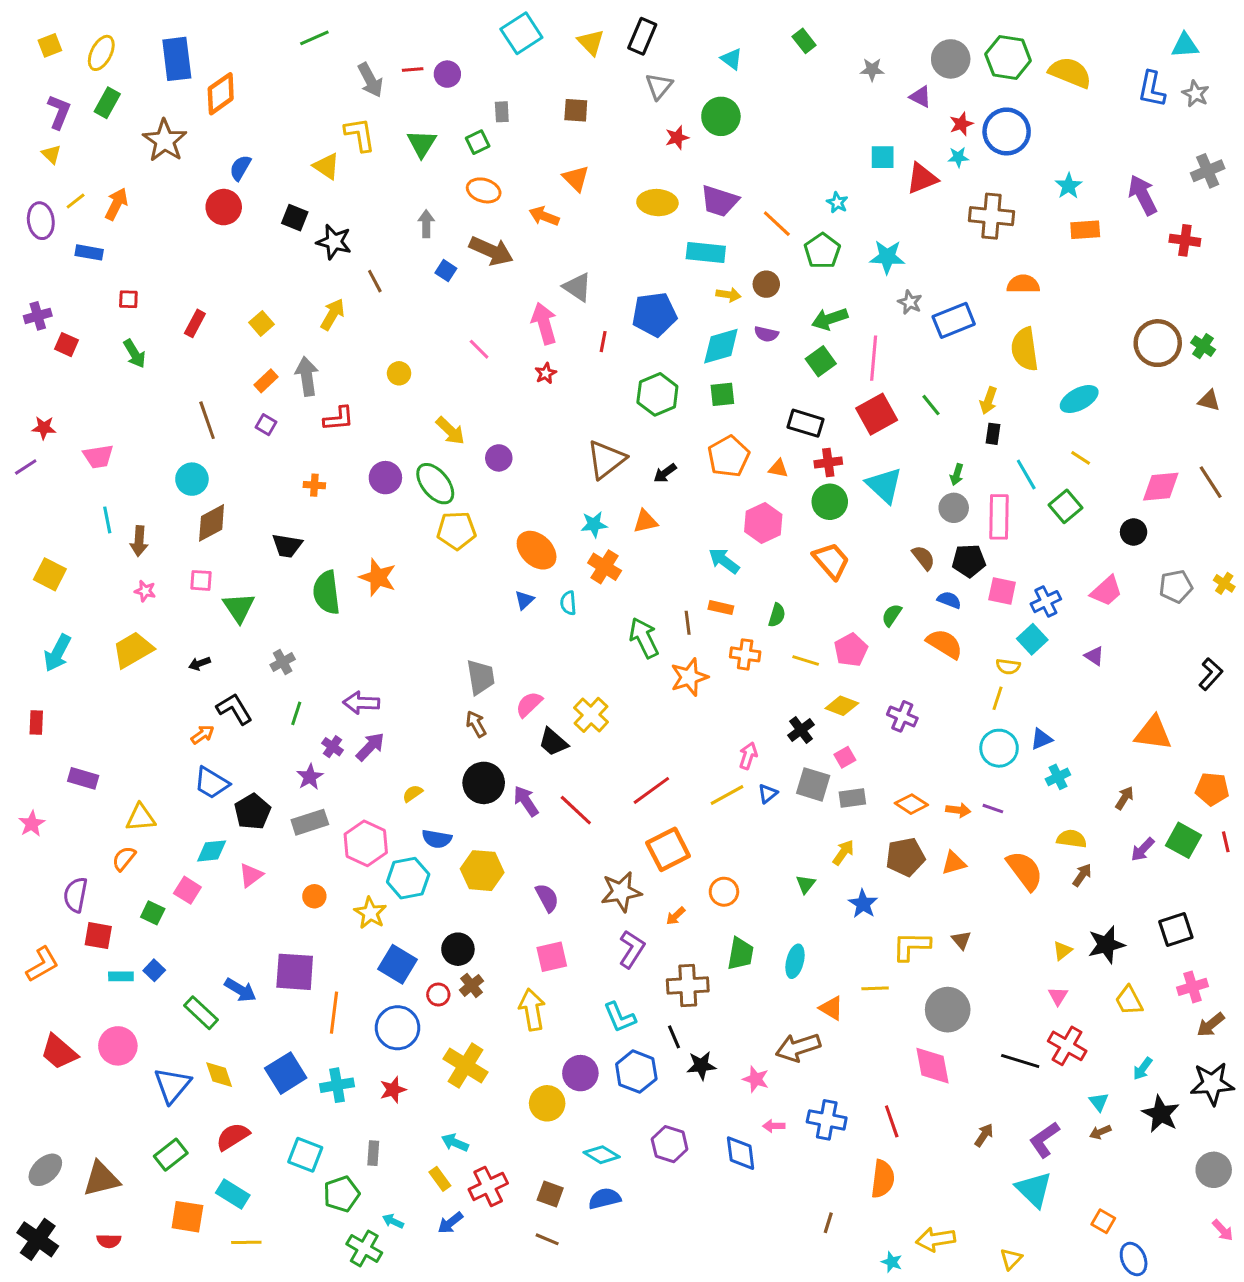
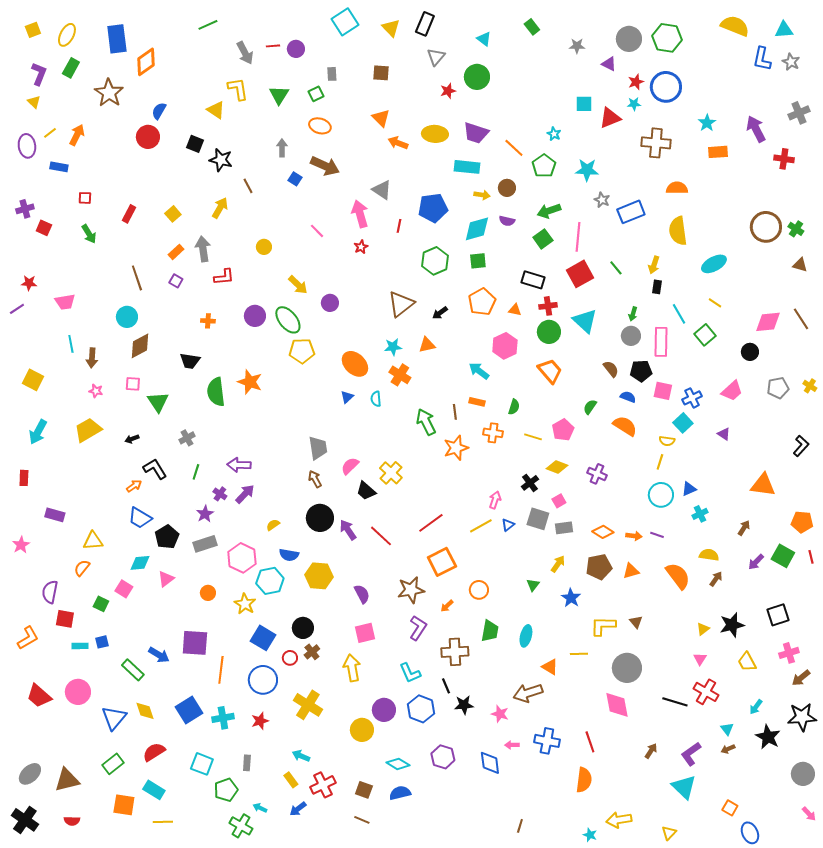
yellow semicircle: (1070, 73) -> (735, 26), moved
orange arrow: (544, 216) -> (398, 143), moved
blue square: (154, 970) -> (102, 642), turned 32
brown line: (828, 1223) -> (520, 826), moved

